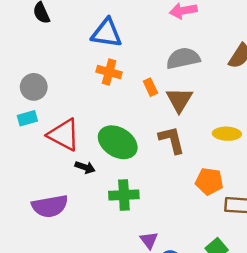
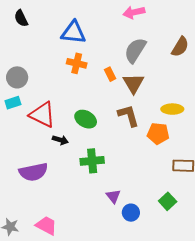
gray semicircle: (183, 58) -> (135, 50), turned -44
green ellipse: (118, 142) -> (86, 119), size x0.7
orange pentagon: (209, 181) -> (158, 134), moved

